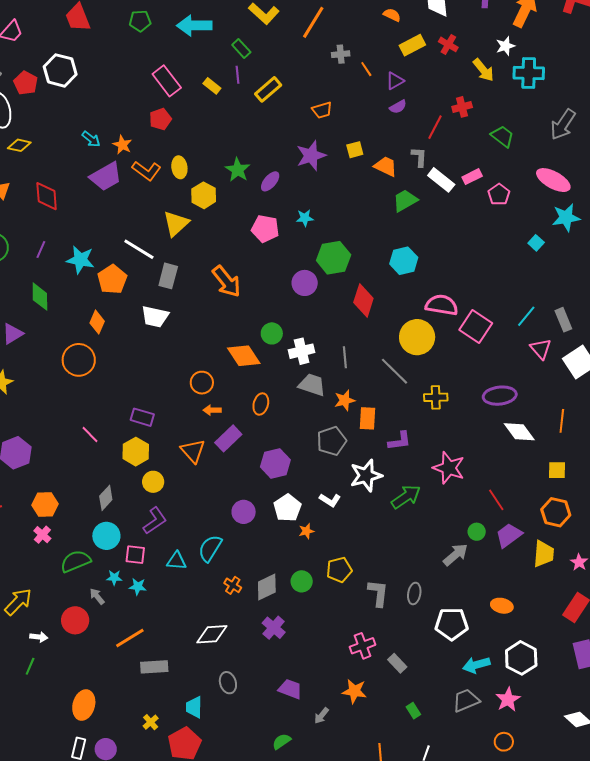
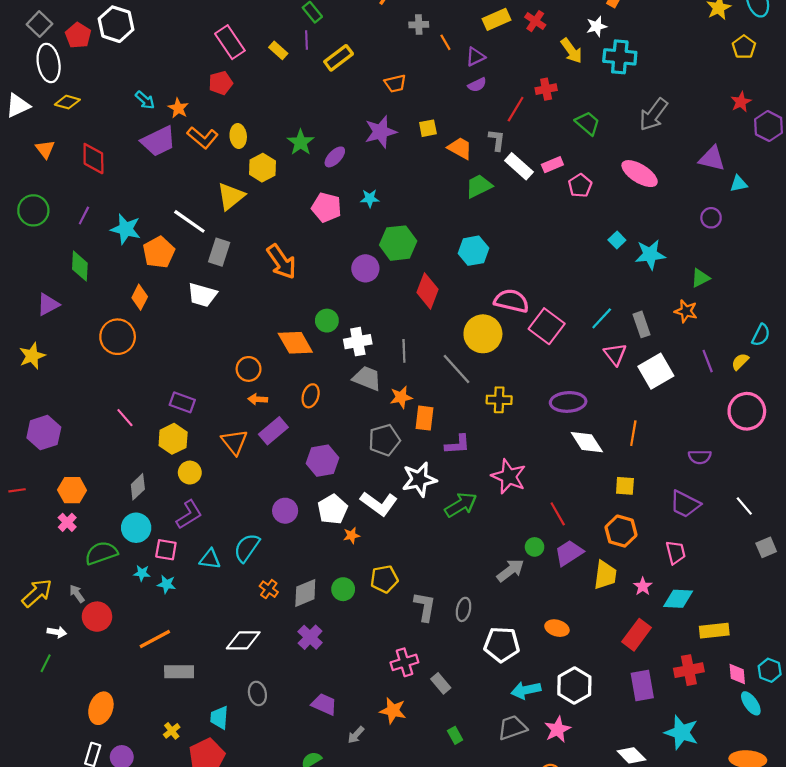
cyan star: (566, 218) -> (650, 255), moved
white L-shape: (330, 500) -> (379, 504), size x1.6
gray arrow: (97, 596) -> (77, 594), moved

